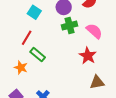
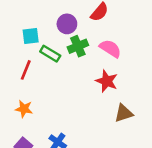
cyan square: (34, 12) -> (31, 36), turned -32
green rectangle: (38, 55) -> (50, 54), moved

